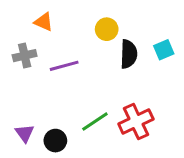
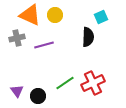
orange triangle: (44, 22) -> (30, 15), size x1.6
yellow circle: (107, 29) -> (55, 15), moved
cyan square: (164, 50) -> (101, 17), moved

